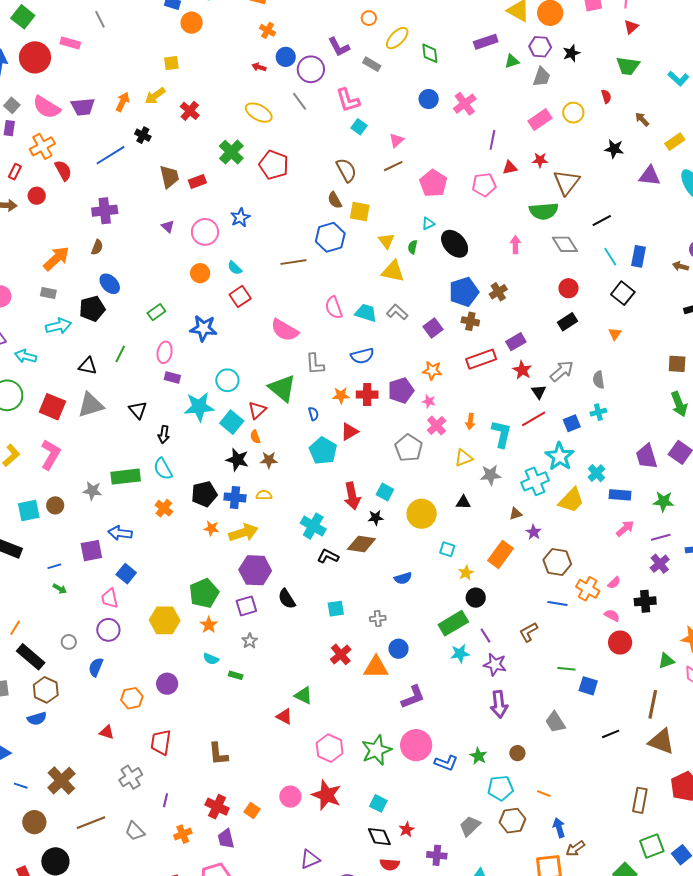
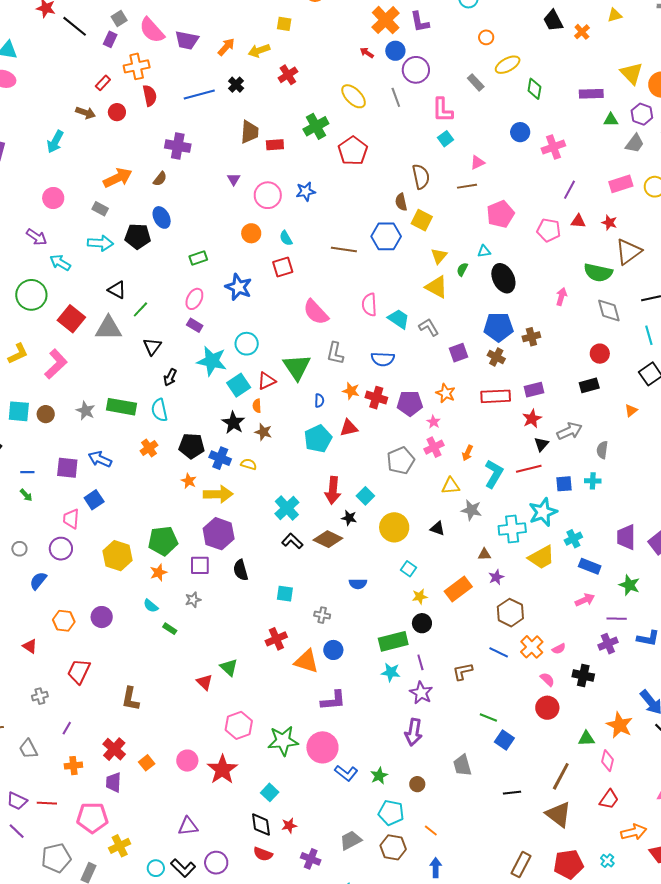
orange cross: (268, 30) -> (386, 20), size x1.8
purple L-shape: (339, 47) -> (420, 22), moved
green line: (120, 354) -> (140, 309), moved
gray cross: (131, 777) -> (40, 696), size x0.7

